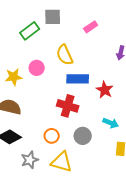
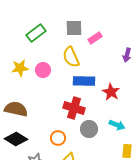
gray square: (53, 17) -> (74, 28), moved
pink rectangle: (91, 27) -> (95, 38), moved
yellow star: (14, 77) -> (20, 68), moved
gray circle: (83, 136) -> (89, 129), moved

